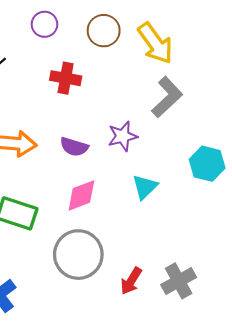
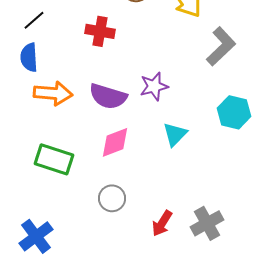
gray L-shape: (167, 97) -> (221, 46), moved
purple semicircle: (74, 147) -> (108, 96), size x1.4
gray circle: (78, 255) -> (112, 198), size x0.6

